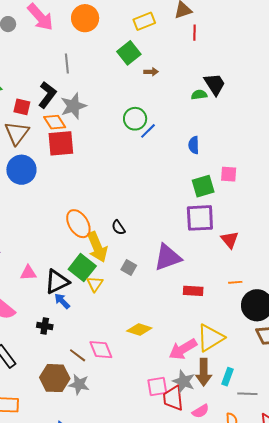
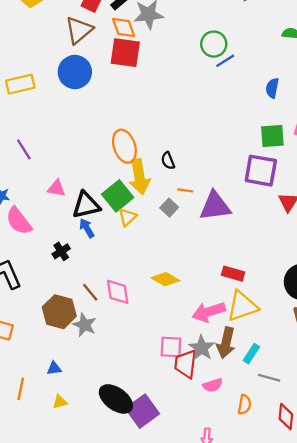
orange line: (235, 282) -> (185, 190), moved
red rectangle: (193, 291) -> (233, 274), moved
black cross: (45, 326) -> (61, 251), turned 35

